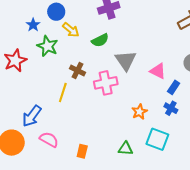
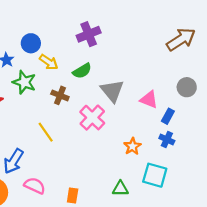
brown cross: (78, 71) -> (60, 95), moved
pink cross: (106, 83) -> (92, 118), turned -30
yellow line: (63, 92) -> (46, 132), turned -48

